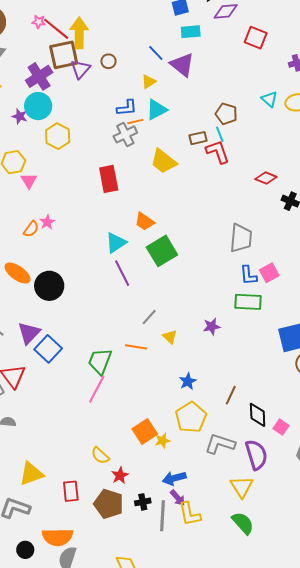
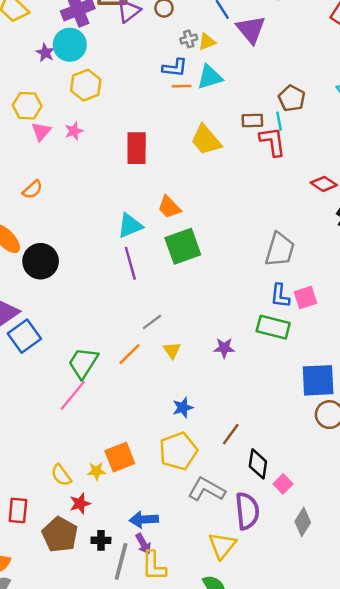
gray cross: (125, 134) -> (189, 39), moved, size x0.6
pink star: (47, 222) -> (74, 131), moved
orange line: (136, 347) -> (129, 354), turned -65
yellow star: (163, 441) -> (96, 471), moved

